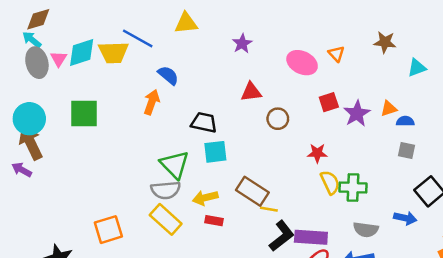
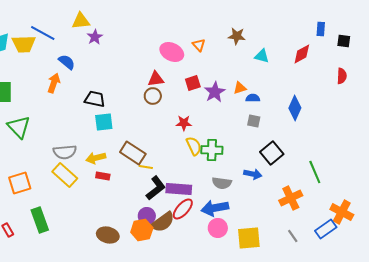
purple star: (242, 44) -> (95, 37), moved
cyan triangle: (417, 68) -> (262, 56), turned 35
red triangle: (251, 92) -> (156, 79), moved
green triangle: (175, 165) -> (19, 127), moved

